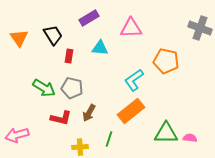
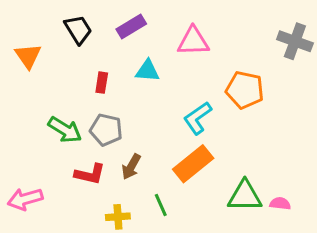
black trapezoid: (53, 35) -> (78, 29), moved
green line: (109, 139) -> (161, 205), turned -42

